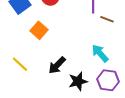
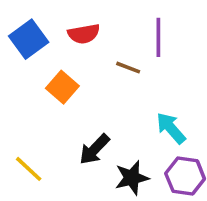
brown line: (107, 19) -> (128, 68), moved
yellow line: (20, 64) -> (29, 169), moved

